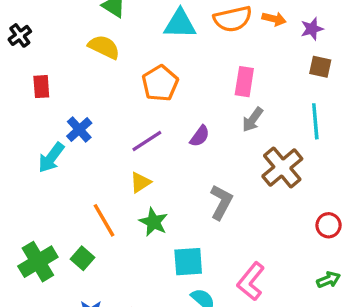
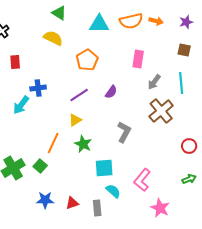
purple star: (312, 29) -> (186, 22), moved
gray arrow: (253, 120) -> (154, 82), moved
blue cross: (79, 130) -> (38, 88), turned 35
orange line: (104, 220) -> (53, 143), turned 55

